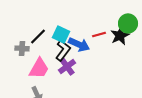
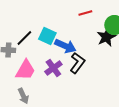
red line: (99, 34) -> (85, 13), moved
black L-shape: (63, 50) -> (77, 63), moved

